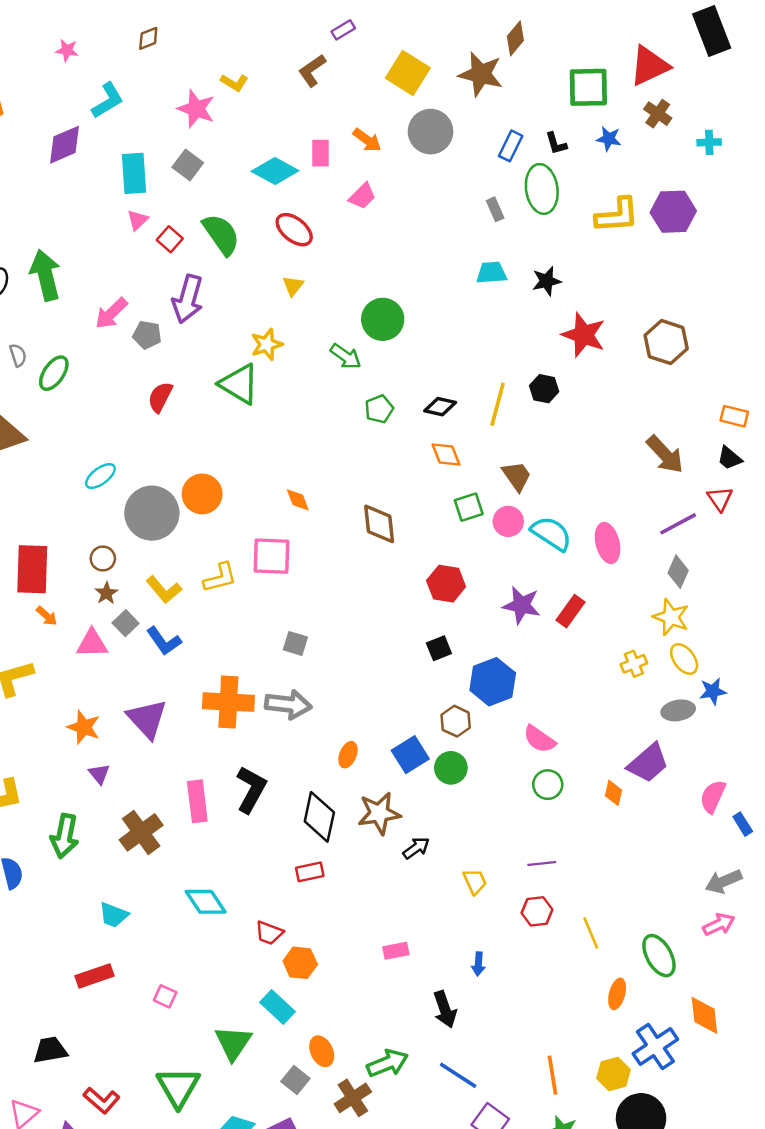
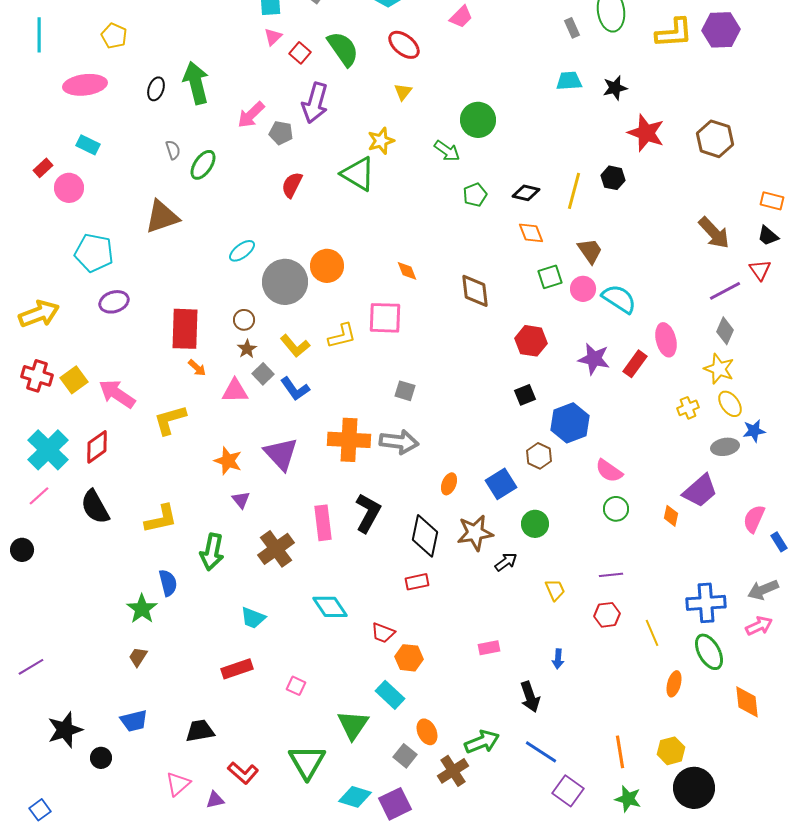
pink ellipse: (608, 543) -> (666, 340), moved
green circle: (451, 768) -> (535, 524), moved
blue cross: (655, 1046) -> (706, 603), moved, turned 30

